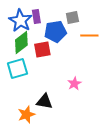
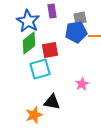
purple rectangle: (36, 16) -> (52, 11), moved
blue pentagon: (55, 32) -> (76, 32), moved
cyan square: (17, 68) -> (40, 69), moved

